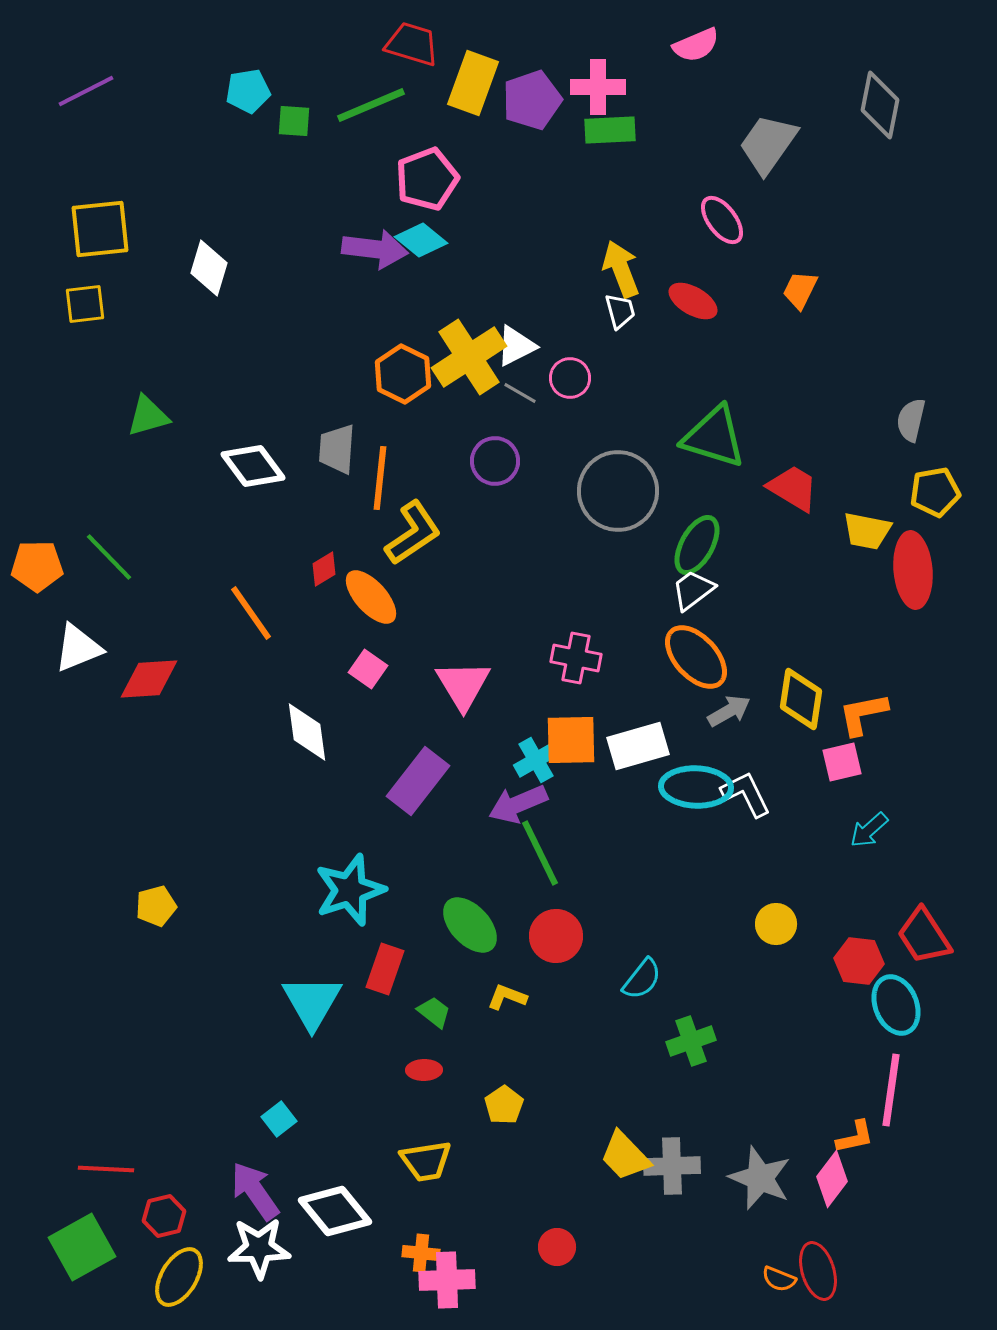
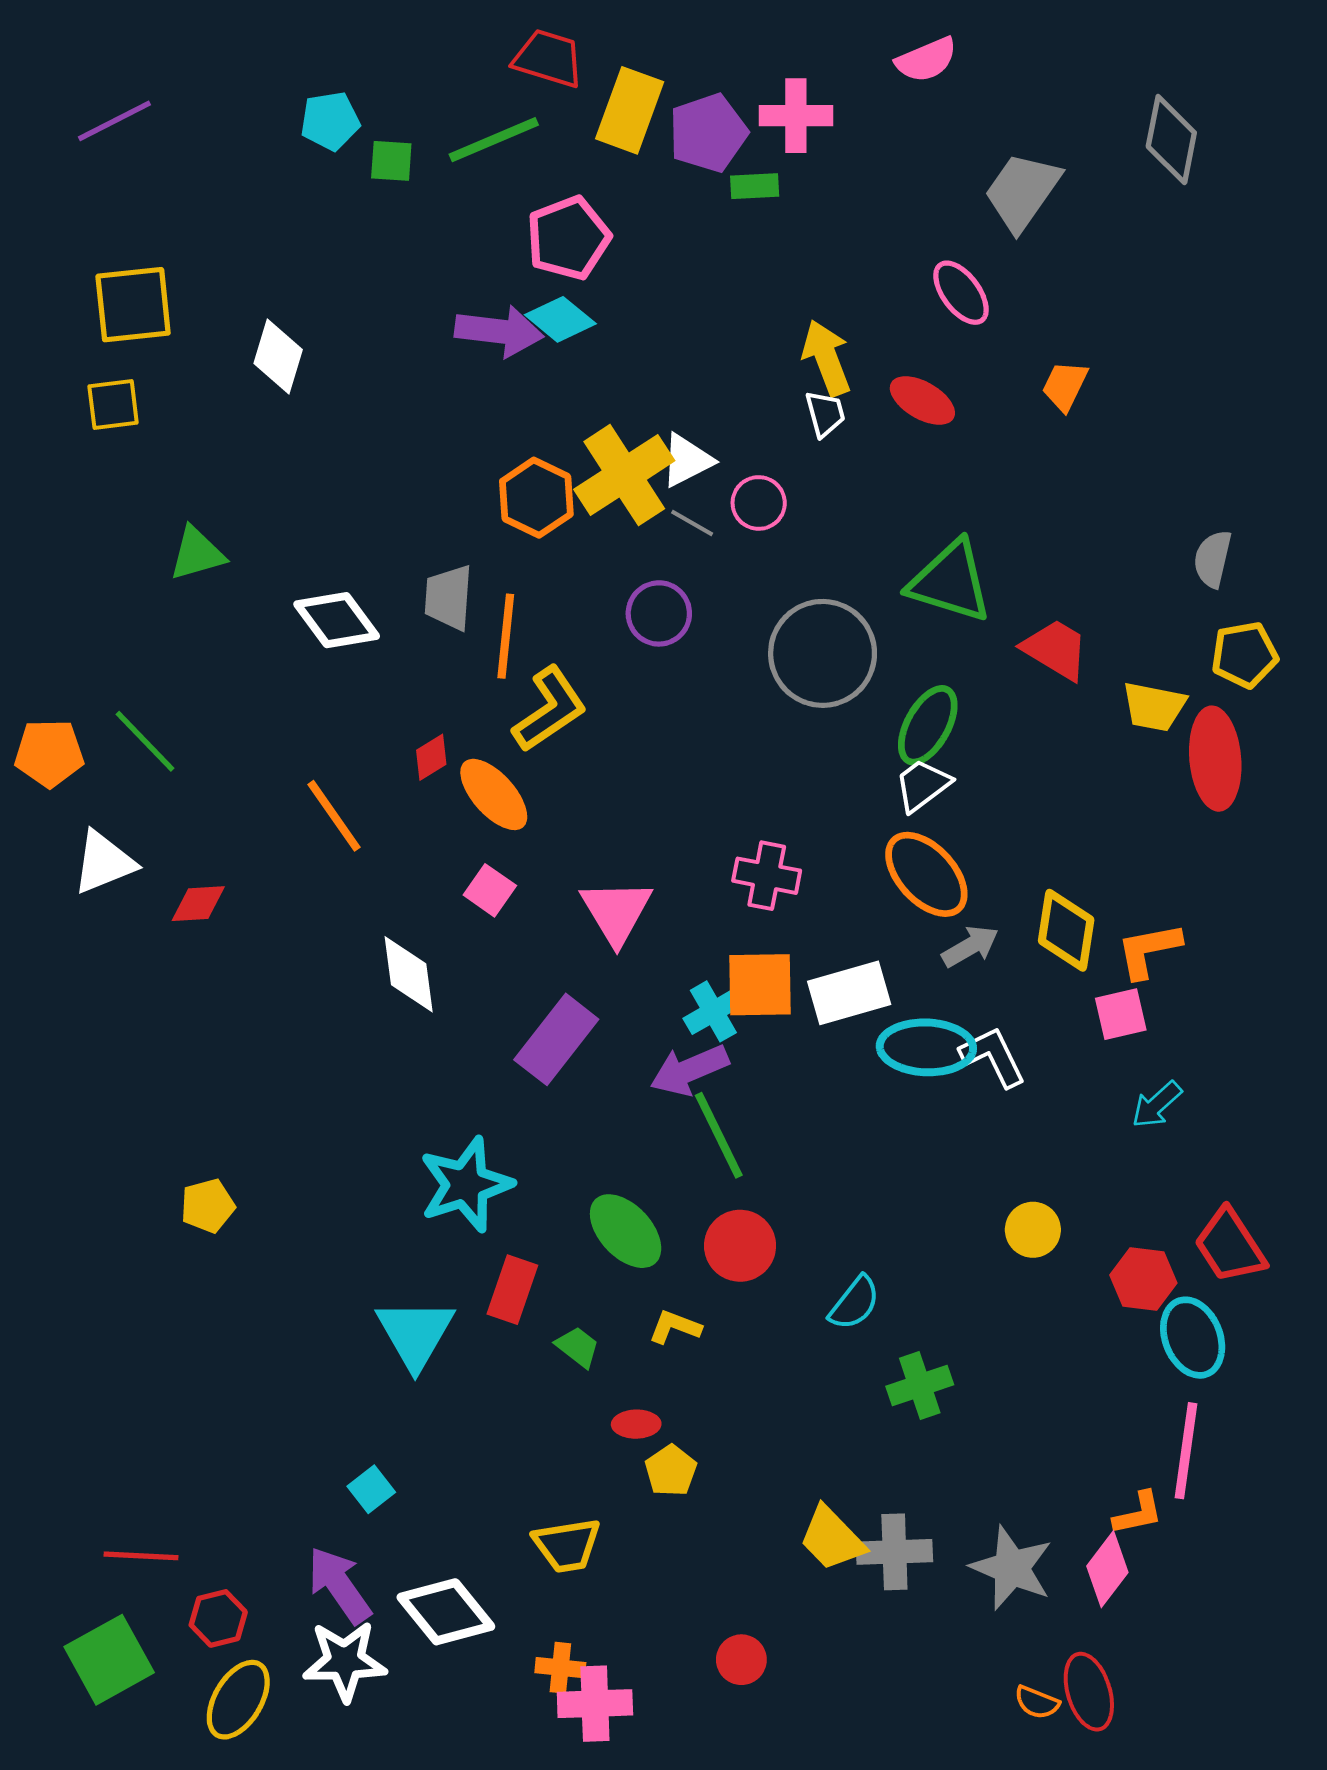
green rectangle: (610, 130) -> (755, 186), moved, size x0.7
red diamond: (149, 679) -> (198, 904), size x0.7
red ellipse: (424, 1070) -> (636, 1424), moved

